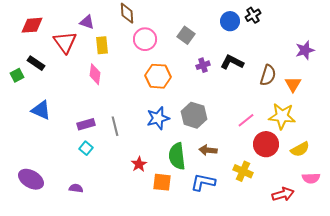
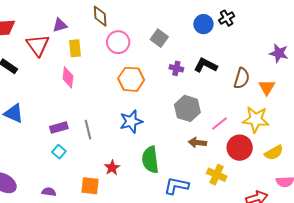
purple triangle: (87, 22) -> (60, 25), turned -35
purple star: (305, 50) -> (279, 53), turned 30
purple cross: (203, 65) -> (176, 68), turned 32
gray hexagon: (194, 115) -> (187, 108), moved
brown arrow: (208, 150) -> (197, 143), moved
orange square: (162, 182) -> (90, 186), moved

